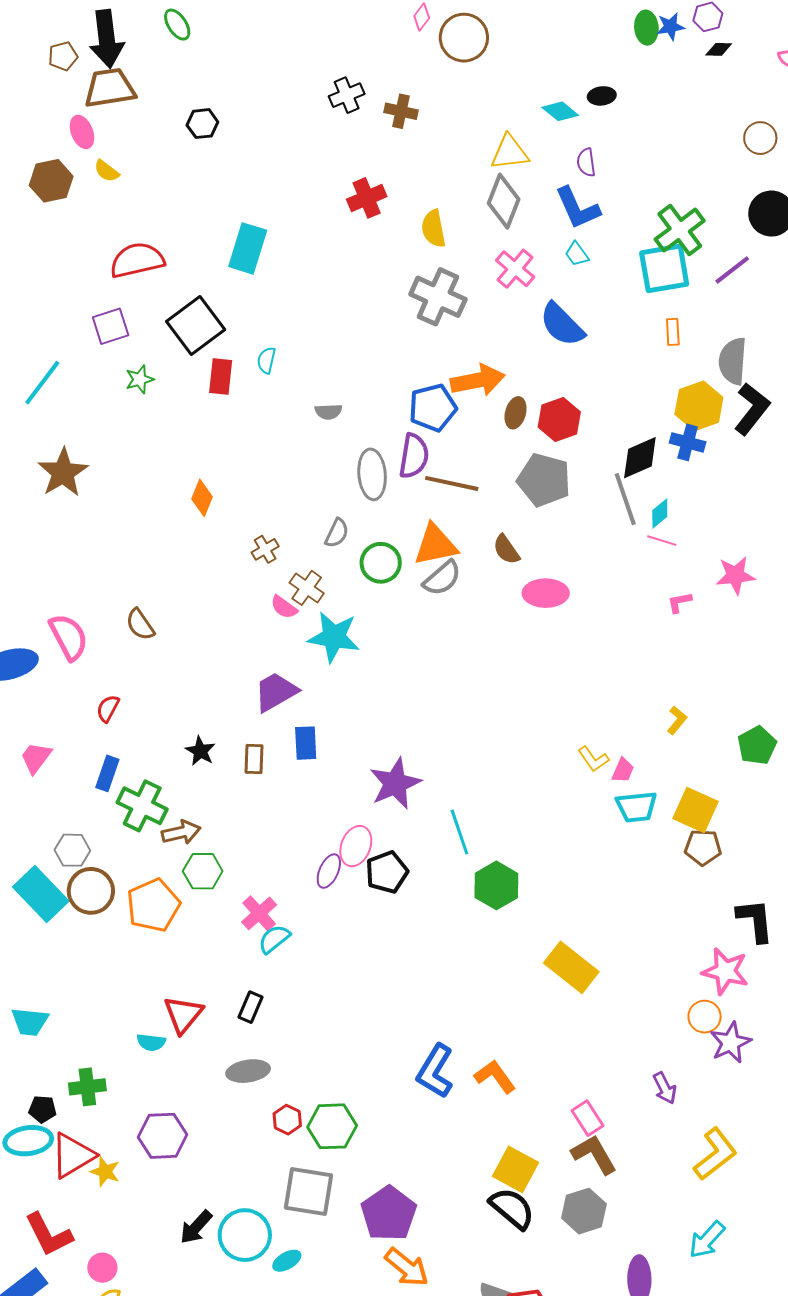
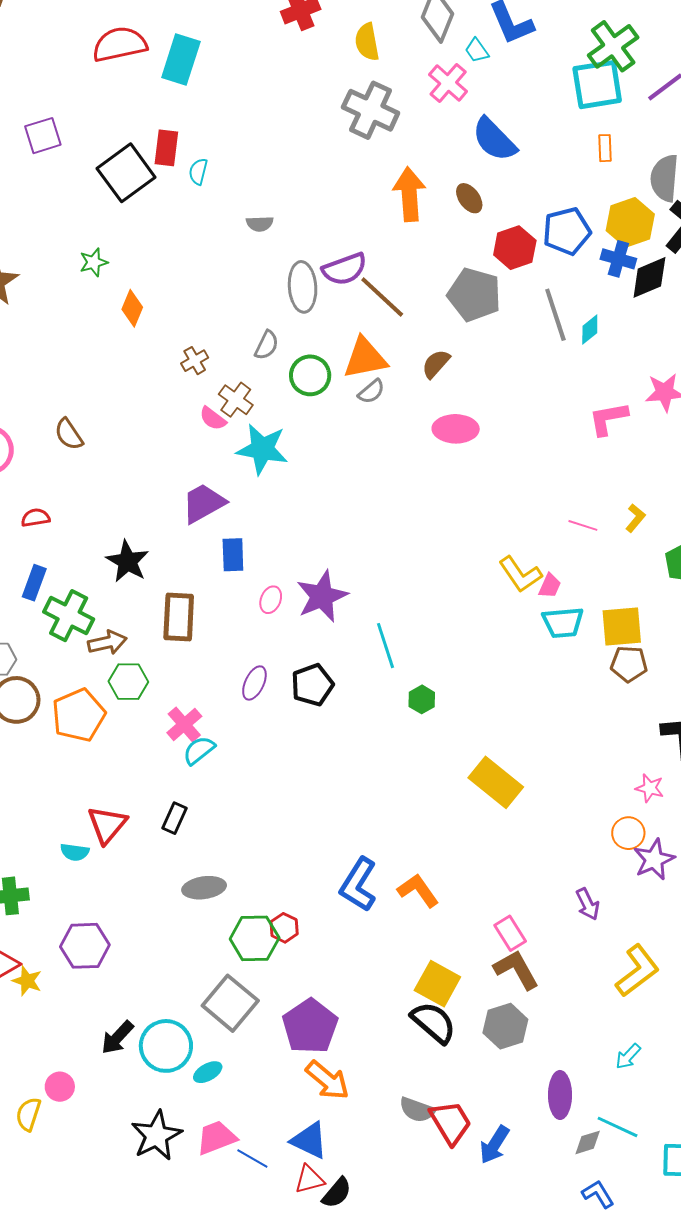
cyan trapezoid: (577, 254) -> (477, 50), moved
red semicircle: (137, 260) -> (120, 44), moved
black square: (196, 325) -> (126, 173), moved
red rectangle: (221, 376) -> (166, 148), moved
green star: (140, 379) -> (94, 262), moved
orange arrow: (478, 380) -> (409, 194), turned -84
blue pentagon: (433, 408) -> (567, 231), moved
brown ellipse: (516, 413) -> (469, 198), moved, turned -52
red hexagon: (559, 420) -> (515, 248), moved
purple semicircle: (414, 456) -> (345, 269), turned 60
black diamond: (640, 458) -> (649, 277), moved
brown line: (452, 483) -> (382, 297), turned 30
pink line: (662, 541) -> (583, 525), moved
brown semicircle: (506, 550) -> (436, 364), turned 76
gray semicircle: (442, 578) -> (371, 392), size x0.7
pink ellipse: (546, 593) -> (456, 429), moved
pink L-shape: (679, 602) -> (608, 419), size x1.6
red semicircle: (108, 708) -> (36, 518), turned 52
yellow L-shape: (677, 720) -> (635, 518), moved
black star: (200, 751) -> (127, 561), size x1.4
brown rectangle: (254, 759) -> (179, 617), moved, size x1.6
yellow L-shape: (593, 759) -> (520, 574), size x1.4
yellow square: (695, 810) -> (622, 627), turned -30
pink ellipse: (356, 846) -> (271, 600), moved, size x0.7
green hexagon: (496, 885) -> (422, 699), size x0.6
pink star: (725, 971) -> (650, 788), size x0.6
gray ellipse: (248, 1071) -> (204, 888), moved
red hexagon: (287, 1120) -> (284, 928), moved
gray square: (308, 1191) -> (230, 1003), turned 30
cyan arrow: (707, 1240) -> (628, 1056), size x0.7
pink circle: (102, 1268) -> (60, 1087), moved

